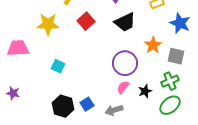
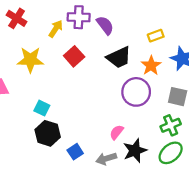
orange star: (153, 45) -> (151, 66), moved
purple circle: (125, 63) -> (136, 92), moved
black star: (145, 91) -> (135, 151), moved, size x1.5
black hexagon: (63, 106) -> (48, 133), moved

